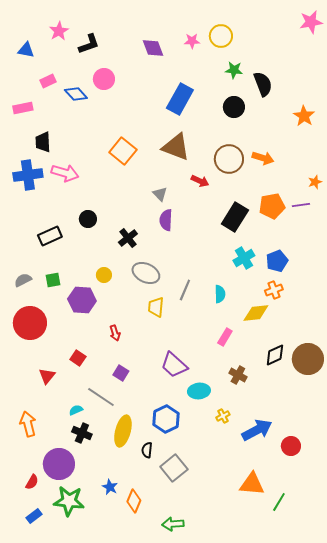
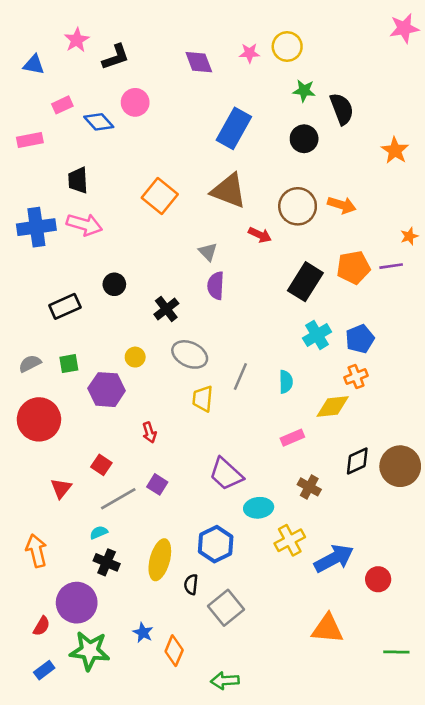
black trapezoid: (43, 142) -> (78, 180), moved
pink rectangle: (225, 337) -> (292, 438), turned 36
gray line: (101, 397) -> (118, 499), moved, turned -64
yellow cross: (223, 416) -> (290, 540), size x1.6
green line: (279, 502) -> (396, 652), moved, turned 60

